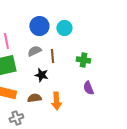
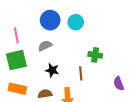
brown line: (52, 56) -> (81, 73), moved
purple semicircle: (88, 88) -> (119, 84), moved

